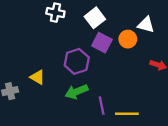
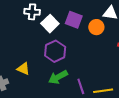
white square: (95, 18) -> (50, 24), moved
purple square: (102, 43) -> (74, 20), moved

